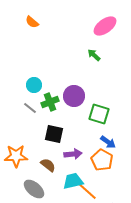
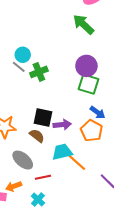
green arrow: (94, 55) -> (83, 24), size x1.6
purple circle: (74, 96) -> (86, 66), moved
gray line: (30, 108) -> (19, 67), moved
black square: (54, 134) -> (43, 118), moved

